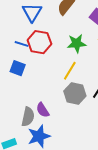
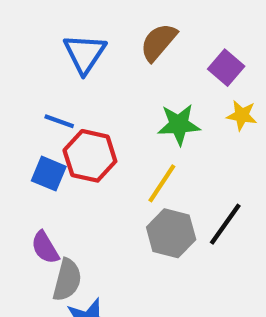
red hexagon: (39, 42) -> (90, 156), moved
purple semicircle: (43, 110) -> (45, 247), moved

